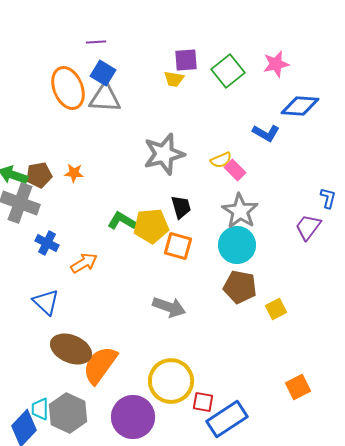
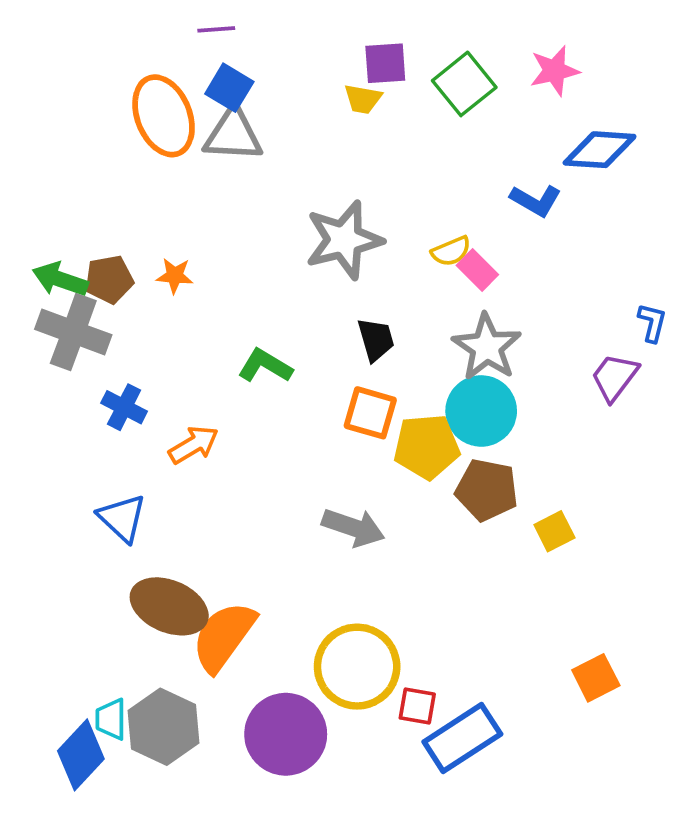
yellow pentagon: (151, 226) -> (427, 447), moved

